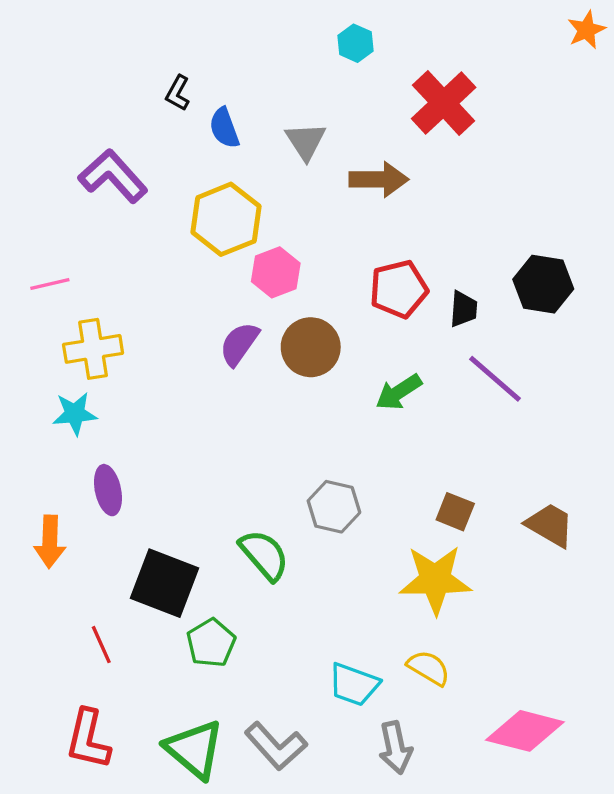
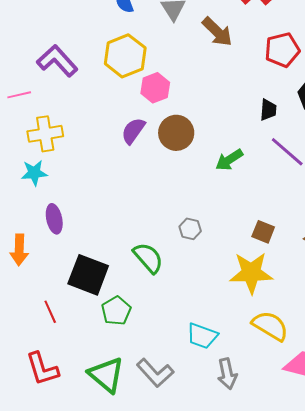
purple L-shape: (113, 176) -> (57, 61), moved
brown arrow: (379, 179) -> (217, 32), turned 44
red pentagon: (399, 289) -> (282, 50), moved
gray hexagon: (334, 507) -> (190, 229), size x0.7
yellow semicircle: (429, 668) -> (270, 326), moved, size x1.4
red L-shape: (88, 739) -> (42, 369), turned -30

